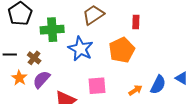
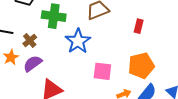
orange pentagon: (122, 50) -> (141, 66), moved
pink square: (97, 86) -> (102, 71), moved

